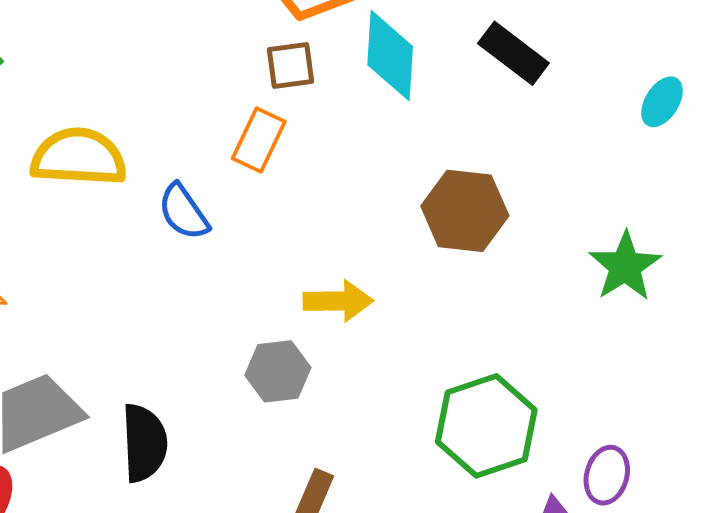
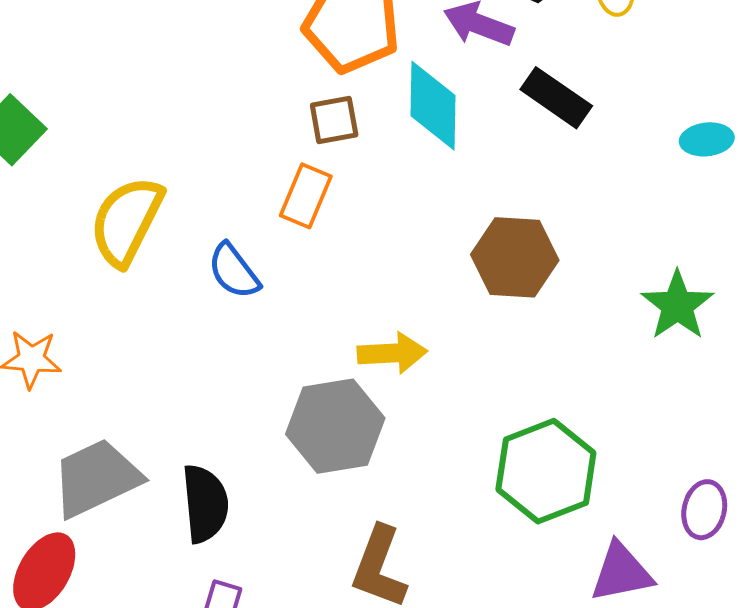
cyan ellipse: (662, 102) -> (707, 139), turned 54
yellow semicircle: (79, 157) -> (126, 221), turned -64
gray hexagon: (278, 371) -> (335, 426), size x1.5
purple ellipse: (607, 475) -> (704, 510), moved

